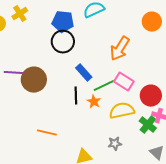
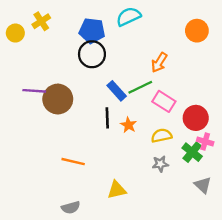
orange arrow: (120, 49) -> (159, 62), size x0.7
green line: (104, 86) -> (140, 87), moved
yellow semicircle: (122, 111) -> (162, 136), size x0.7
gray star: (115, 144) -> (160, 164), moved

